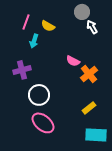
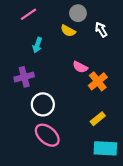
gray circle: (82, 12) -> (78, 13), moved
pink line: (26, 22) -> (29, 14), moved, turned 35
yellow semicircle: (48, 26) -> (68, 31), moved

